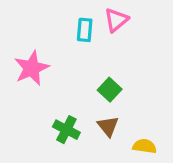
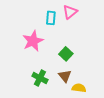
pink star: (32, 68) -> (33, 41), moved
yellow semicircle: (145, 146) -> (79, 88), moved

